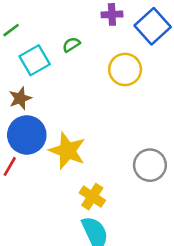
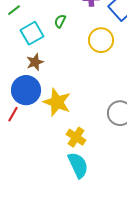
green semicircle: (71, 45) -> (60, 21), turned -32
brown star: (20, 98) -> (35, 62), moved

